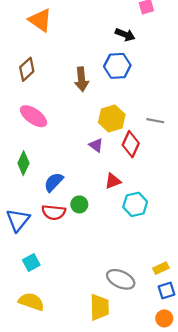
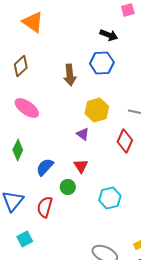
red diamond: (131, 144) -> (125, 141), moved
red triangle: (113, 181) -> (81, 166), moved, turned -42
cyan hexagon: (135, 204) -> (110, 198), moved
red semicircle: (54, 212) -> (45, 207), moved, turned 100

